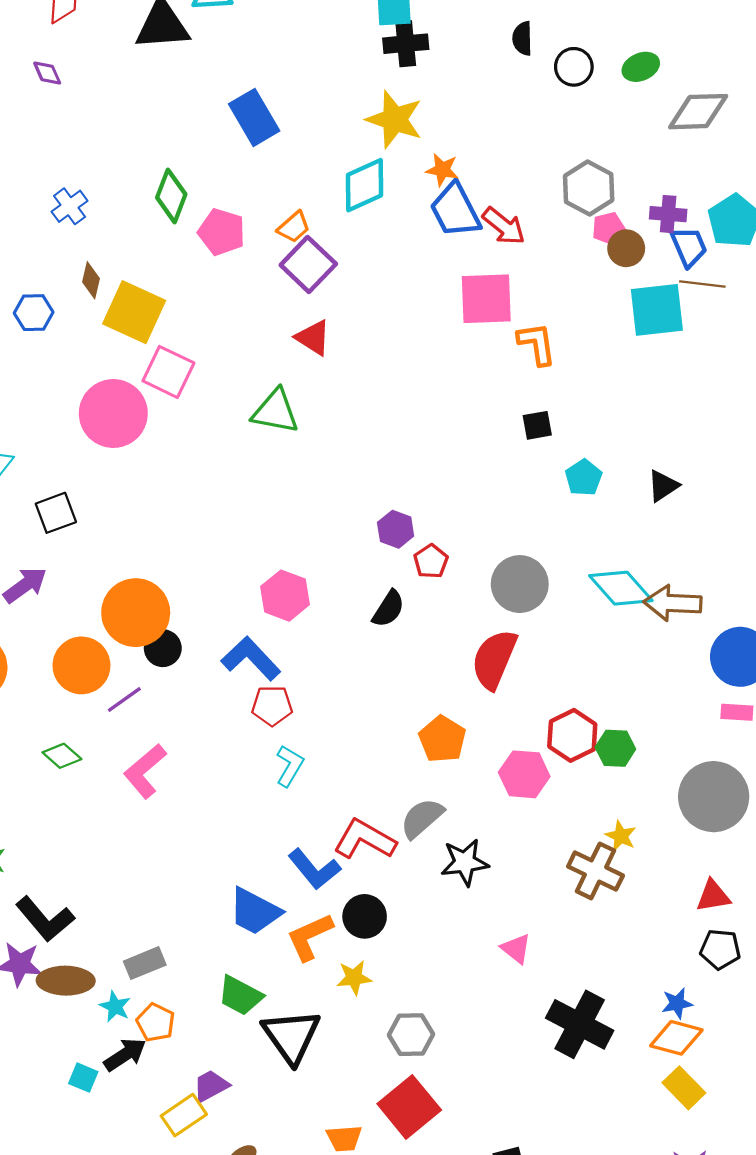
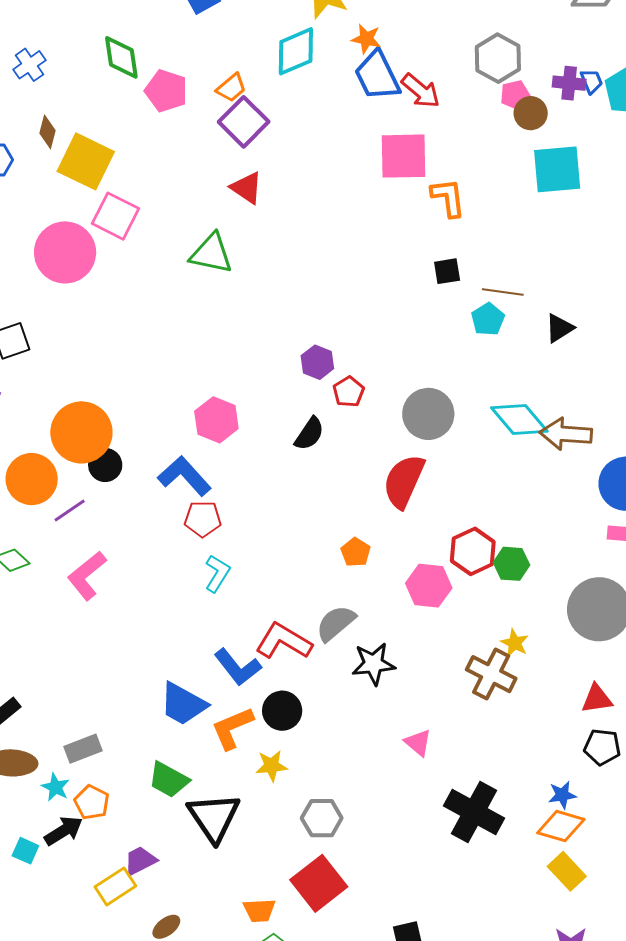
green diamond: (171, 196) -> (121, 57), turned -30
blue trapezoid: (689, 247) -> (592, 81), moved, size x0.7
brown line: (702, 284) -> (503, 292), moved
orange pentagon: (442, 739) -> (356, 552), size x0.7

